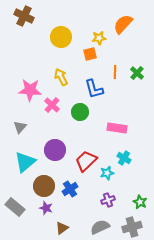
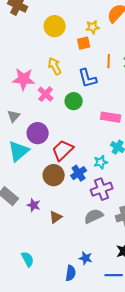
purple circle: (55, 150) -> (38, 133), moved
red trapezoid: (86, 161) -> (63, 150), moved
brown circle: (44, 186) -> (54, 175), moved
blue cross: (70, 189) -> (79, 173), moved
purple cross: (108, 200) -> (102, 189), size x1.5
purple star: (46, 208) -> (34, 205), moved

